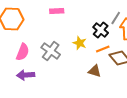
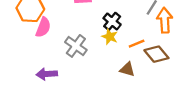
black cross: (101, 30) -> (112, 21), moved
pink semicircle: (23, 52) -> (43, 27), moved

